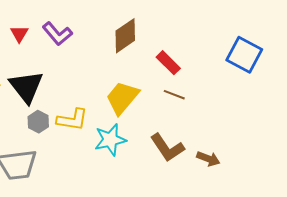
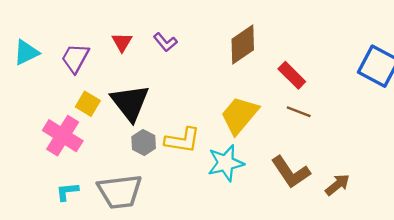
purple L-shape: (57, 34) -> (165, 42), size x0.7
brown arrow: (208, 159) -> (337, 185), turned -60

